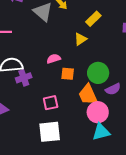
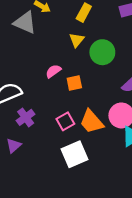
green circle: (98, 73) -> (102, 52), moved
purple cross: (24, 78) -> (26, 117), moved
orange trapezoid: (88, 95) -> (92, 122), moved

